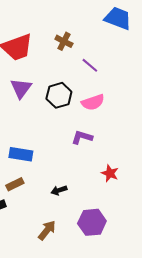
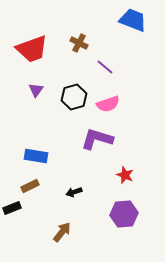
purple triangle: (21, 88) -> (36, 90), size x0.7
purple L-shape: (82, 137) -> (97, 139), size x1.5
purple hexagon: (92, 222) -> (124, 214), moved

